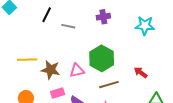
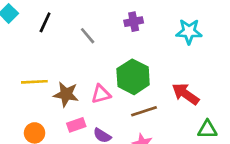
black line: (47, 15) -> (45, 22), moved
gray line: (68, 26) -> (88, 36), turned 40
red arrow: (141, 72) -> (186, 94), size x1.5

